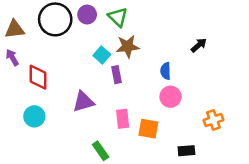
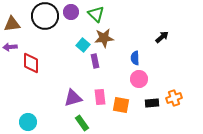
purple arrow: (12, 57) -> (10, 47), turned -64
purple triangle: (83, 102) -> (73, 98), moved
cyan circle: (34, 116) -> (28, 122), moved
black rectangle: (186, 151) -> (152, 103), moved

